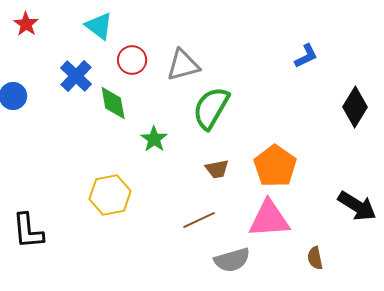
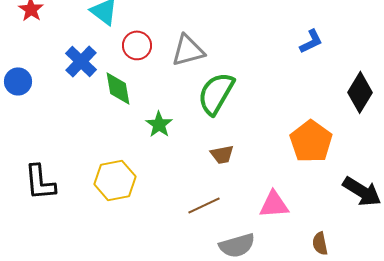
orange pentagon: (275, 166) -> (311, 141), moved
pink triangle: (269, 219) -> (274, 204), size x0.7
black L-shape: (28, 231) -> (40, 182), moved

